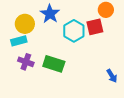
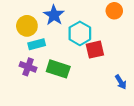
red square: (95, 27) -> (95, 50), moved
cyan rectangle: (19, 41) -> (37, 44), moved

